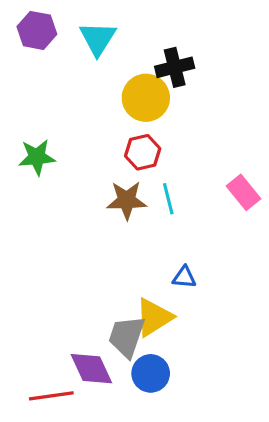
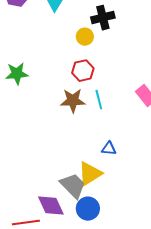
yellow circle: (146, 98) -> (85, 37), size x0.6
gray trapezoid: (127, 337) -> (73, 186), turned 116

